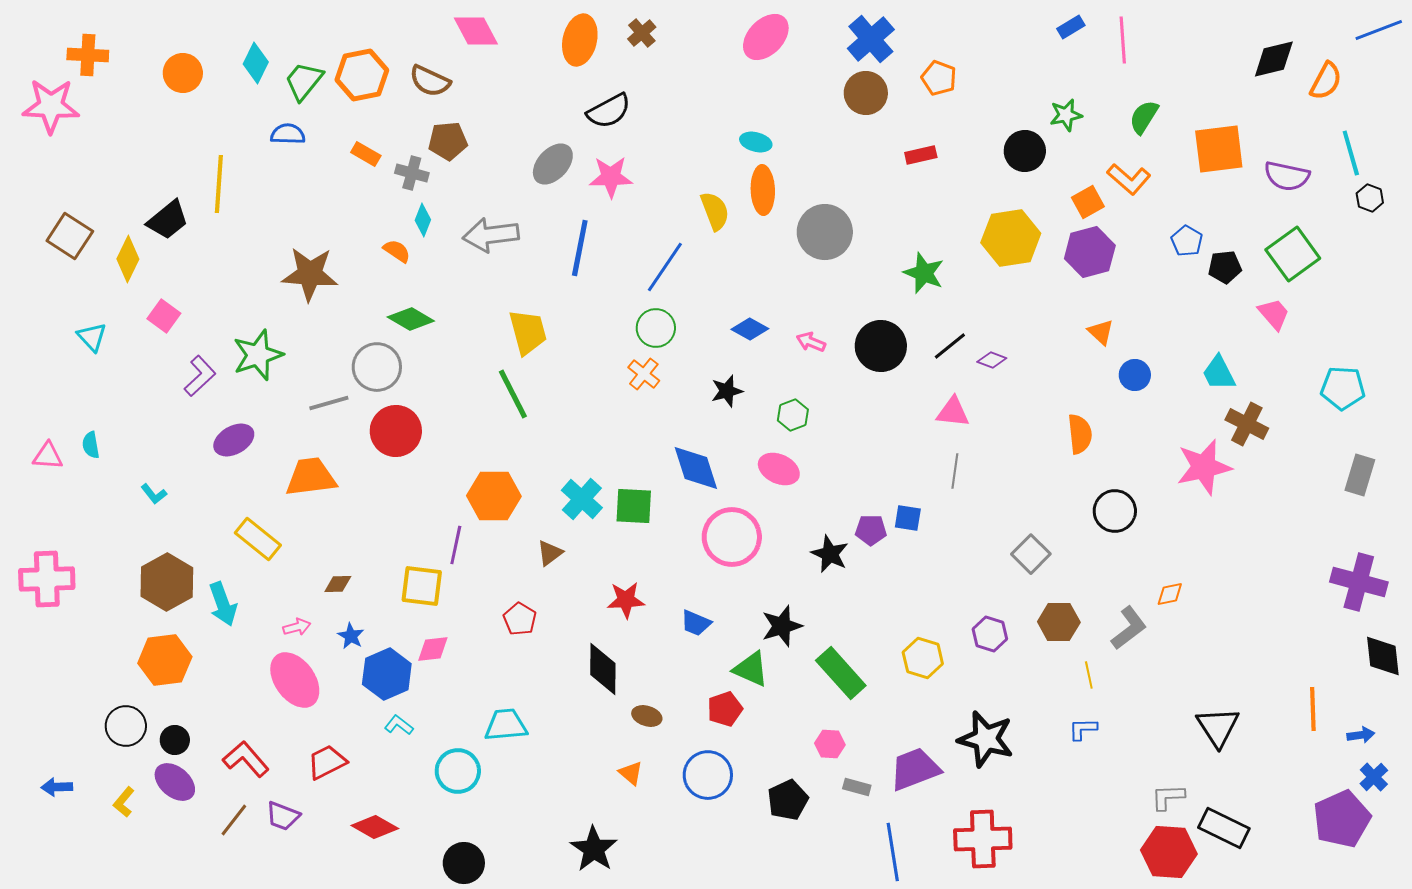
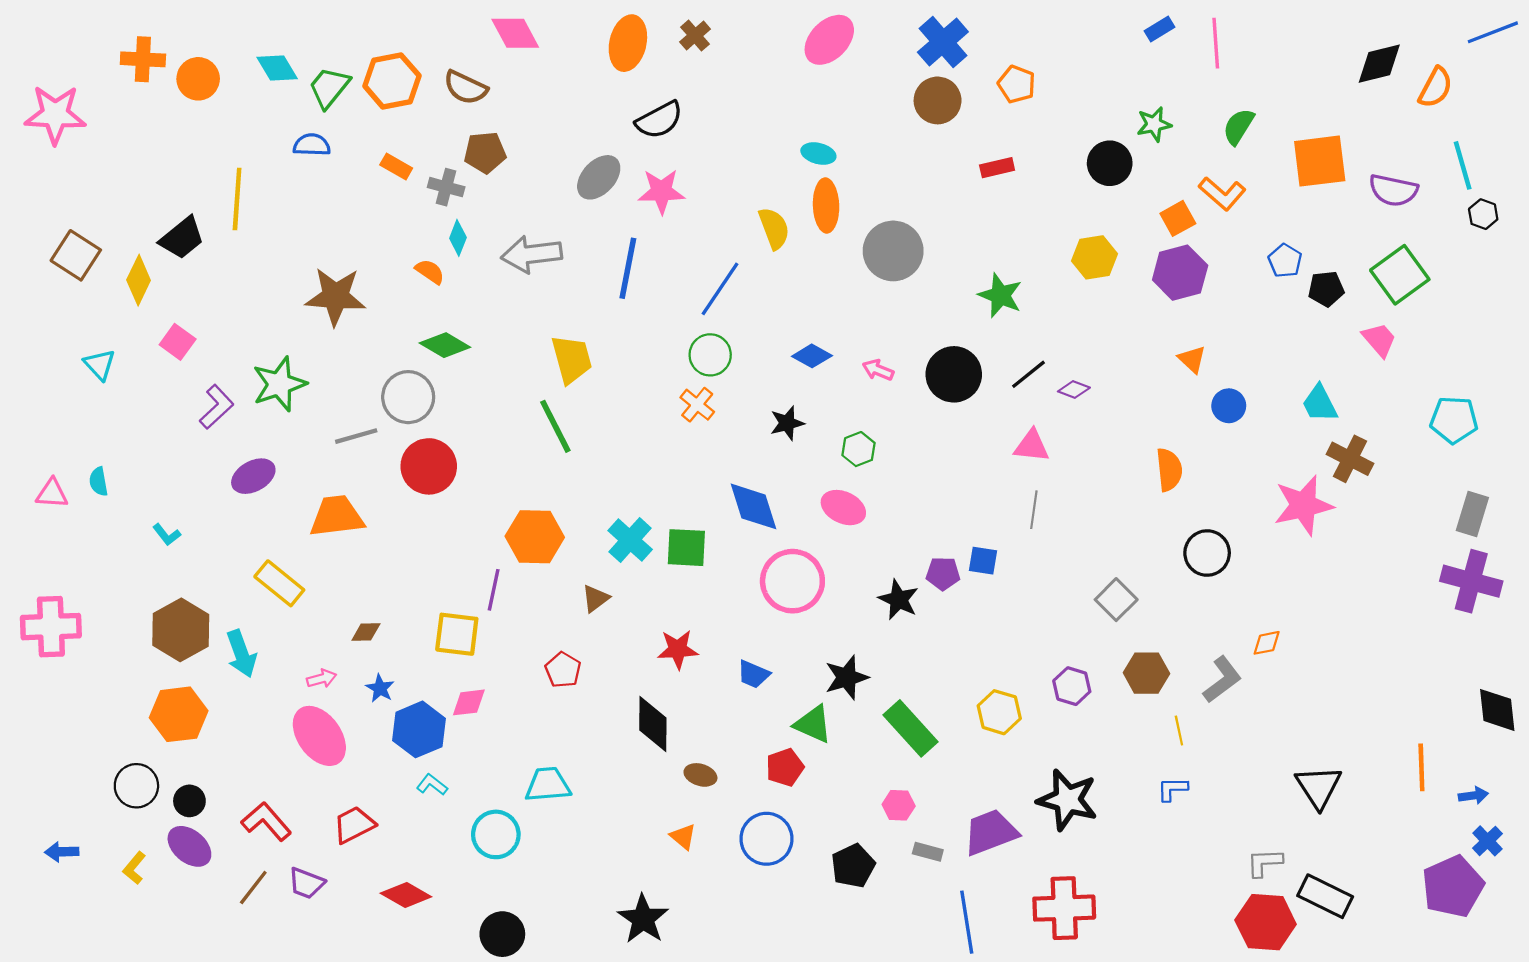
orange cross: (88, 55) -> (143, 59), moved
cyan diamond: (256, 63) -> (277, 68), turned -57
yellow hexagon: (1011, 238) -> (1095, 257), size x0.7
purple cross: (1359, 582) -> (1471, 581), moved

